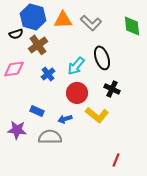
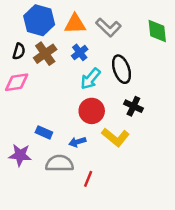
black semicircle: (16, 34) -> (19, 51), moved, turned -56
blue cross: (48, 74) -> (80, 52), moved
red line: (116, 160) -> (88, 179), moved

